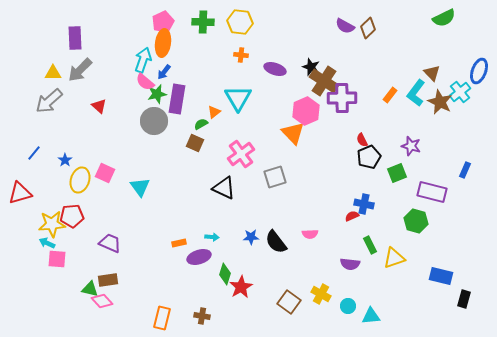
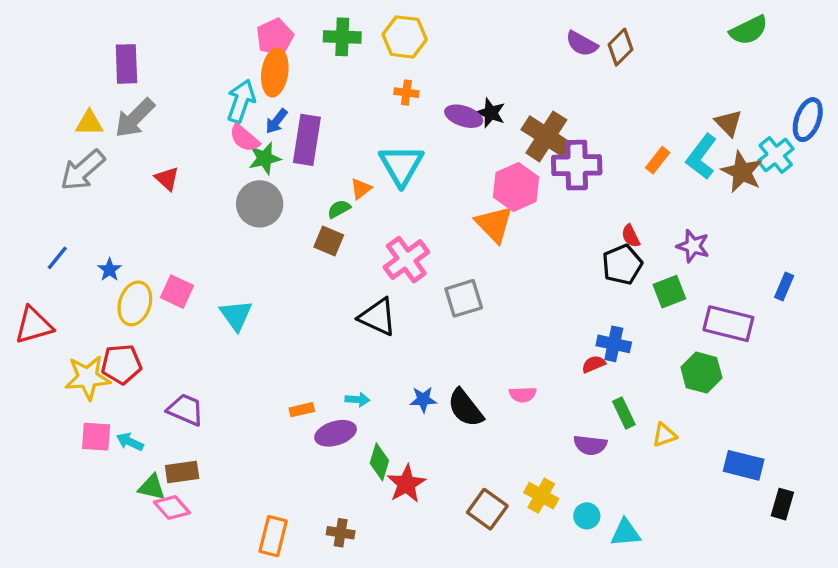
black star: (311, 67) -> (491, 113), moved
purple rectangle: (177, 99) -> (307, 140), moved
red semicircle: (362, 140) -> (631, 236), moved
cyan arrow: (47, 243) -> (130, 442), moved
yellow triangle: (394, 258) -> (664, 435), size x0.7

